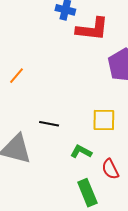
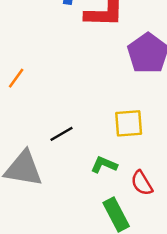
black line: (49, 124) -> (61, 134), turned -36

